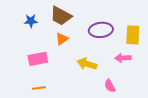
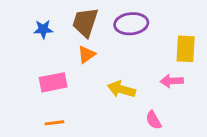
brown trapezoid: (61, 16) -> (85, 22), turned 80
purple ellipse: (101, 30) -> (131, 24), moved

